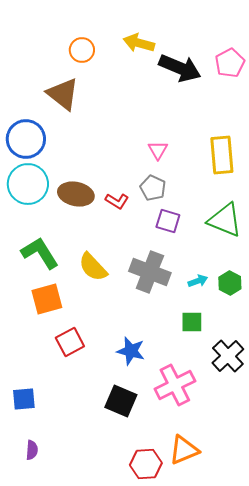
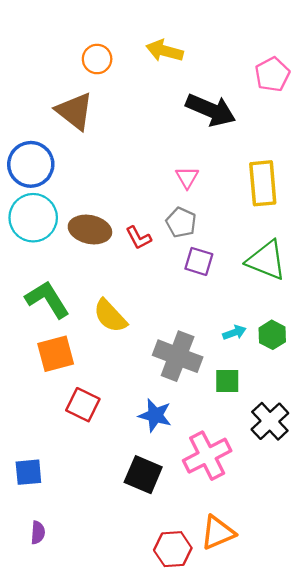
black arrow: (180, 68) -> (211, 110), moved
red L-shape: (117, 201) -> (139, 238), turned 30
gray cross: (150, 272) -> (178, 356), moved
red square: (70, 342) -> (83, 405), turned -36

